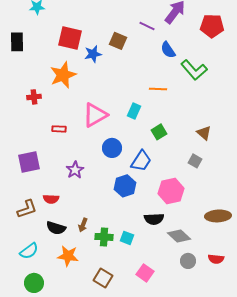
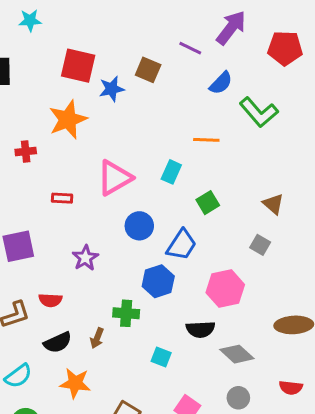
blue semicircle: (168, 50) -> (221, 83), turned -102
black semicircle: (56, 228) -> (58, 342), turned -42
green cross: (104, 237) -> (126, 313), moved
gray circle: (188, 261) -> (238, 398), moved

